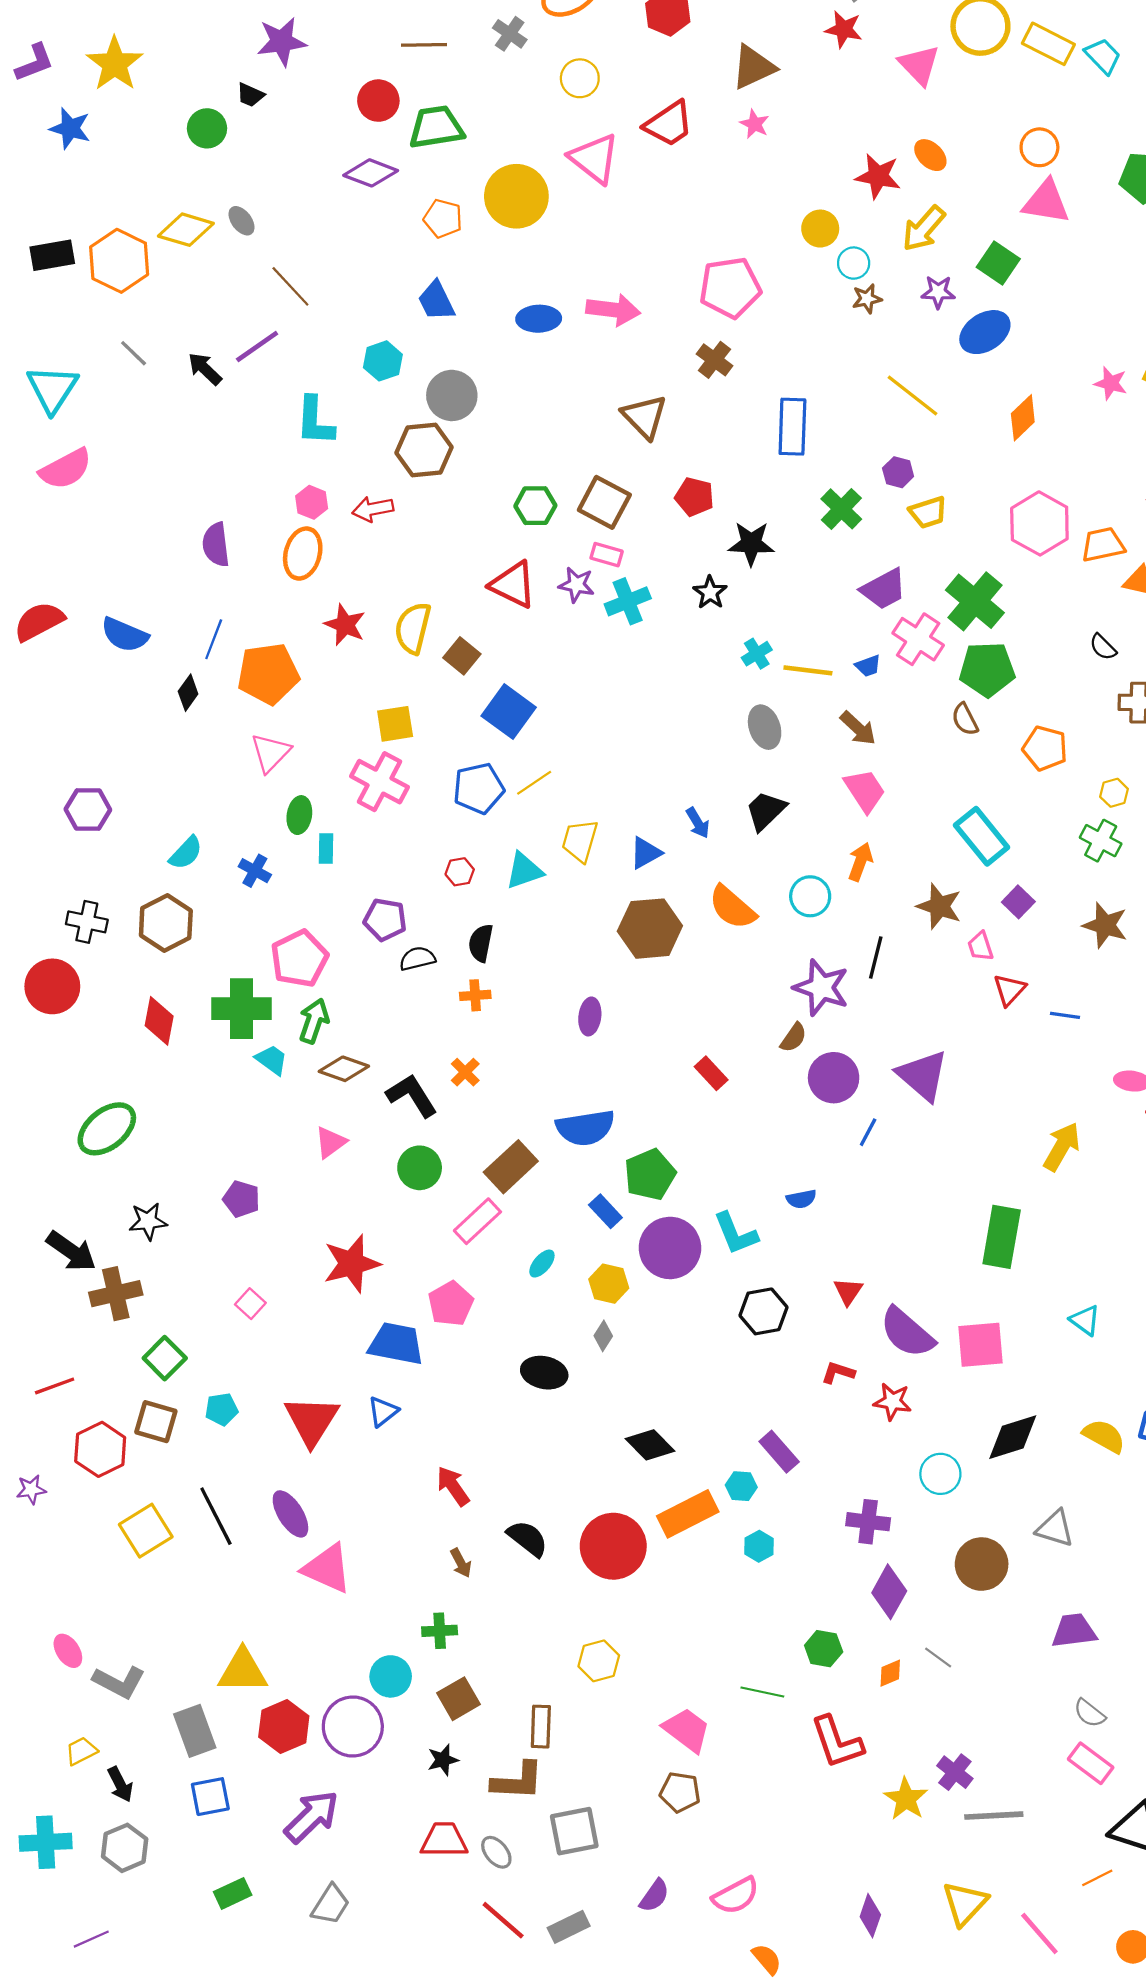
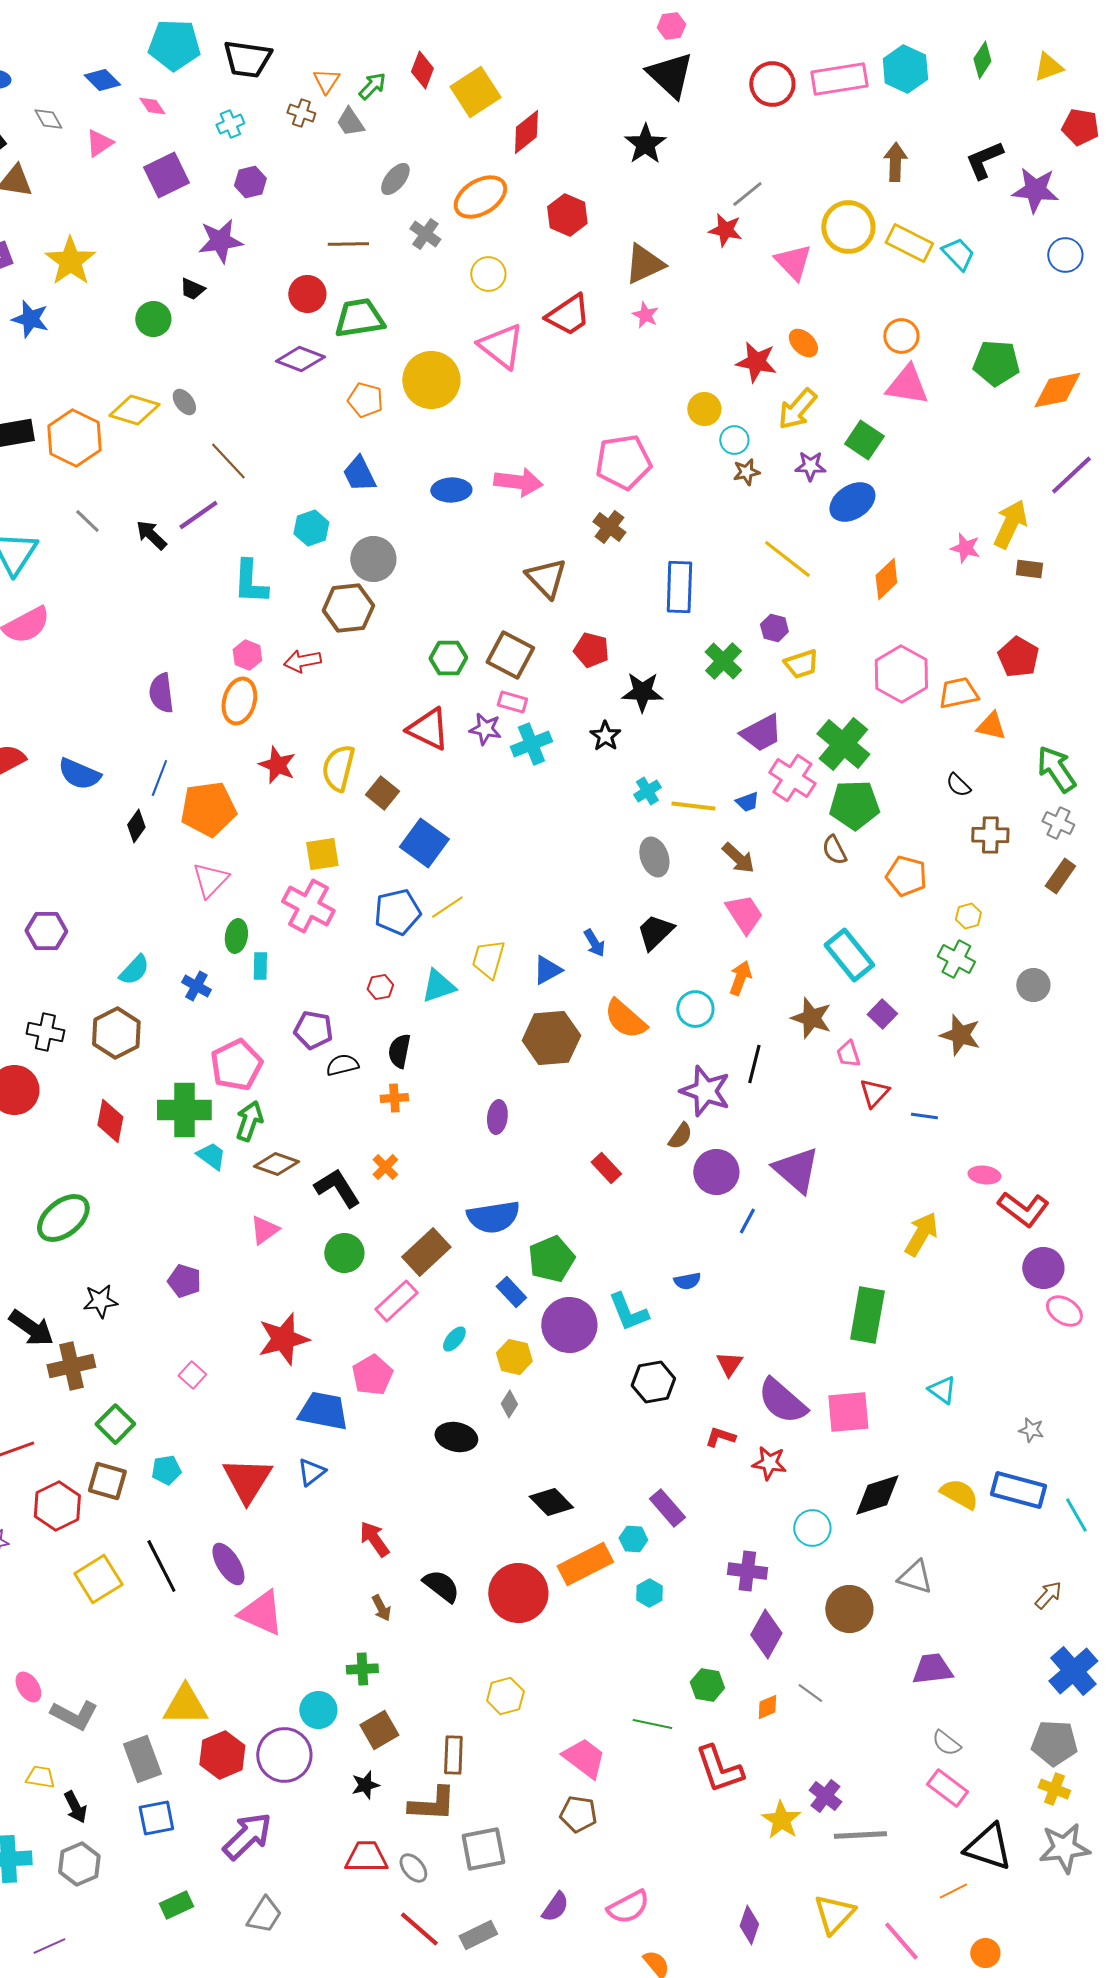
yellow trapezoid: (81, 1751) -> (40, 1777), turned 36

